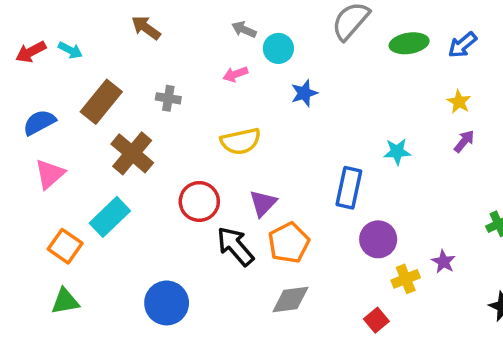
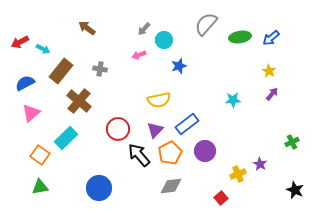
gray arrow: (244, 30) -> (144, 29), turned -72
cyan arrow: (70, 50) -> (43, 49), moved
yellow semicircle: (241, 141) -> (159, 100), moved
blue rectangle: (349, 188) -> (187, 124), moved, turned 40
purple circle: (378, 239) -> (205, 151), moved

